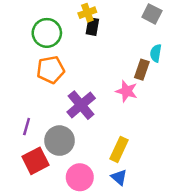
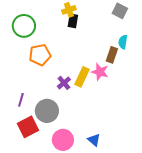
green circle: (47, 33) -> (24, 26), moved
purple cross: (81, 105) -> (64, 83), size x0.6
yellow rectangle: (119, 149) -> (82, 77), moved

